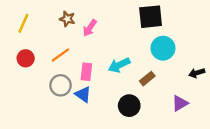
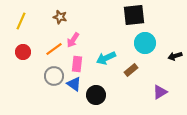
pink arrow: (90, 28) -> (73, 40), moved
black arrow: (197, 73) -> (175, 56), moved
black circle: (129, 106) -> (96, 95), moved

